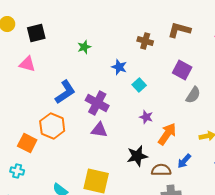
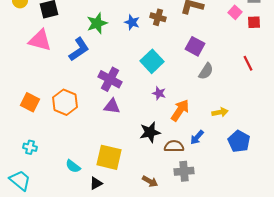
green star: (84, 47) -> (97, 23), size x1.5
pink triangle: (27, 64) -> (40, 40), size x1.4
blue star: (119, 67) -> (132, 22), moved
cyan square: (139, 85) -> (152, 61), size x1.6
blue L-shape: (65, 92) -> (79, 49), moved
orange square: (27, 143) -> (30, 102), moved

